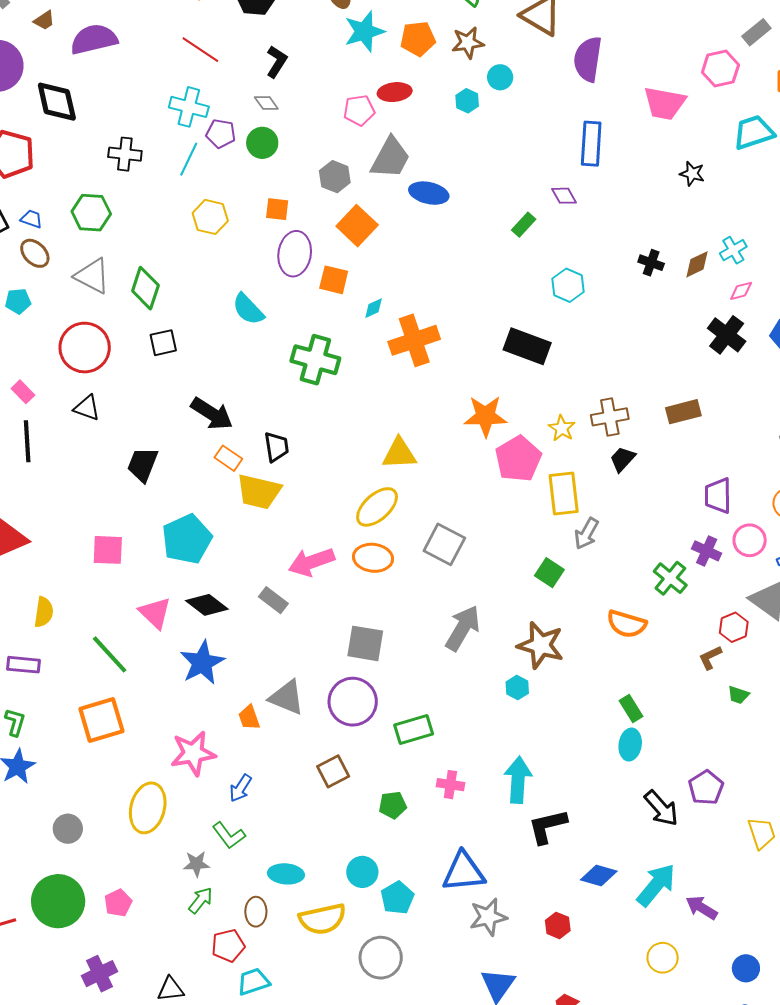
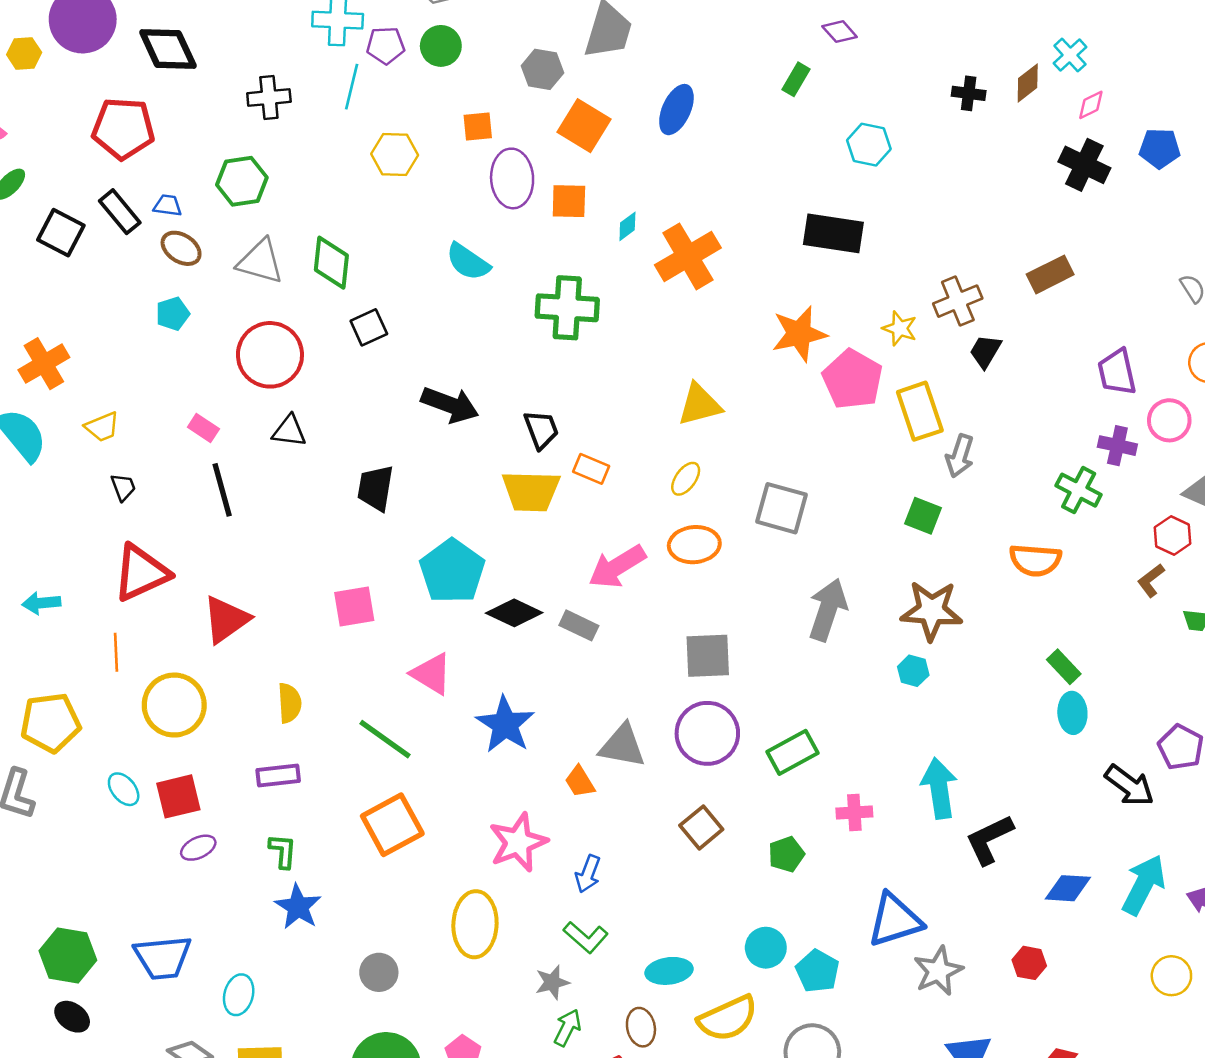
blue ellipse: (429, 193) -> (676, 110), moved, turned -66
orange rectangle: (228, 458) -> (591, 469), moved
yellow ellipse: (377, 507) -> (686, 479), size x0.6
black diamond: (207, 605) -> (514, 613), moved

